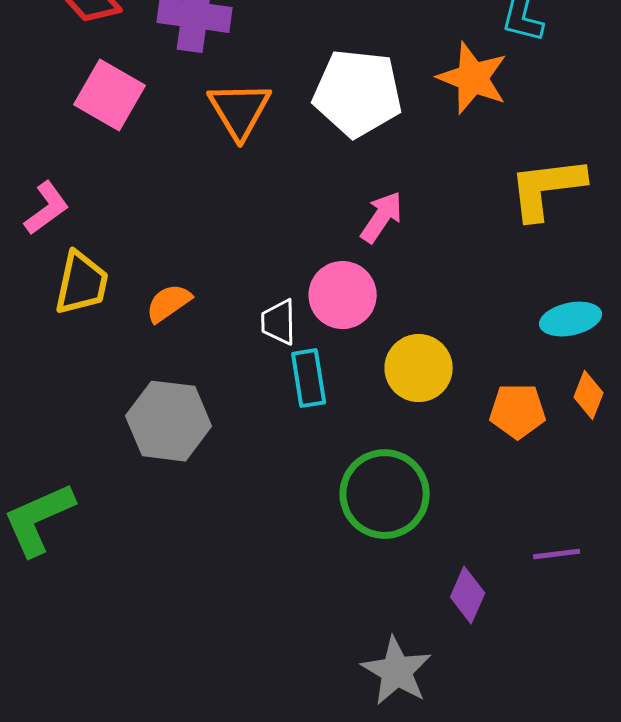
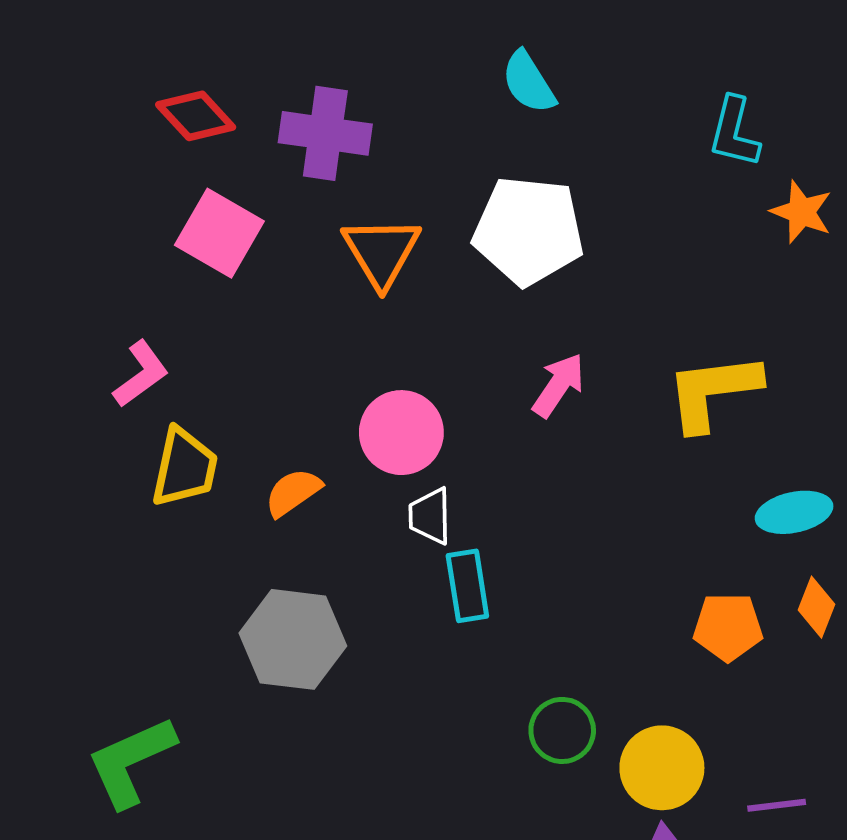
orange star: (473, 78) -> (802, 212), moved, size x0.7
yellow L-shape: (547, 188) -> (713, 391), moved
pink circle: (343, 295) -> (401, 433), moved
yellow circle: (419, 368) -> (662, 768), moved
green circle: (385, 494) -> (562, 730), size x0.6

